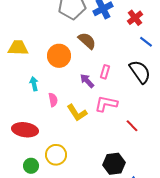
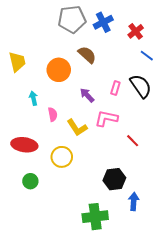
yellow trapezoid: (18, 48) -> (17, 62), turned 75
pink rectangle: (105, 72) -> (115, 88), moved
yellow circle: (56, 155) -> (62, 157), moved

